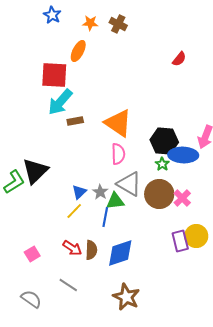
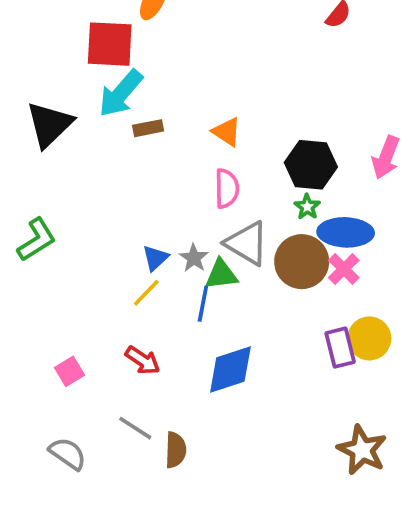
orange triangle: (118, 123) -> (227, 132), size x0.6
blue ellipse: (183, 155) -> (346, 232), moved
black triangle: (35, 171) -> (49, 124), moved
brown semicircle: (91, 250) -> (176, 450), moved
brown star: (126, 297) -> (362, 450), moved

